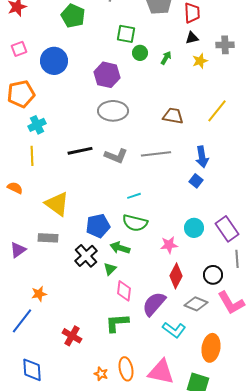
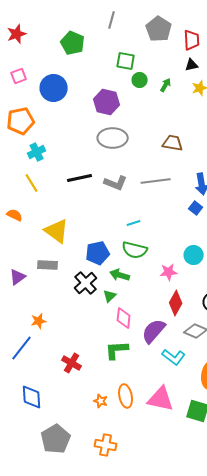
yellow line: (32, 156) -> (32, 183), turned -30

